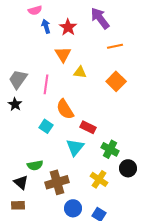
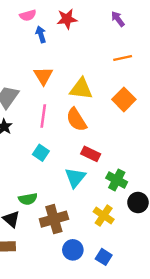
purple arrow: (100, 18) -> (118, 19), moved, size x0.6
red star: (68, 27) -> (67, 19), moved, turned 30
orange triangle: (63, 54) -> (43, 76), moved
yellow triangle: (80, 72) -> (81, 89), size x1.5
pink line: (46, 84) -> (43, 116), moved
orange semicircle: (65, 109) -> (76, 120), moved

